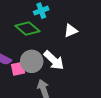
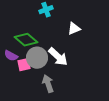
green diamond: (27, 29) -> (26, 40), moved

